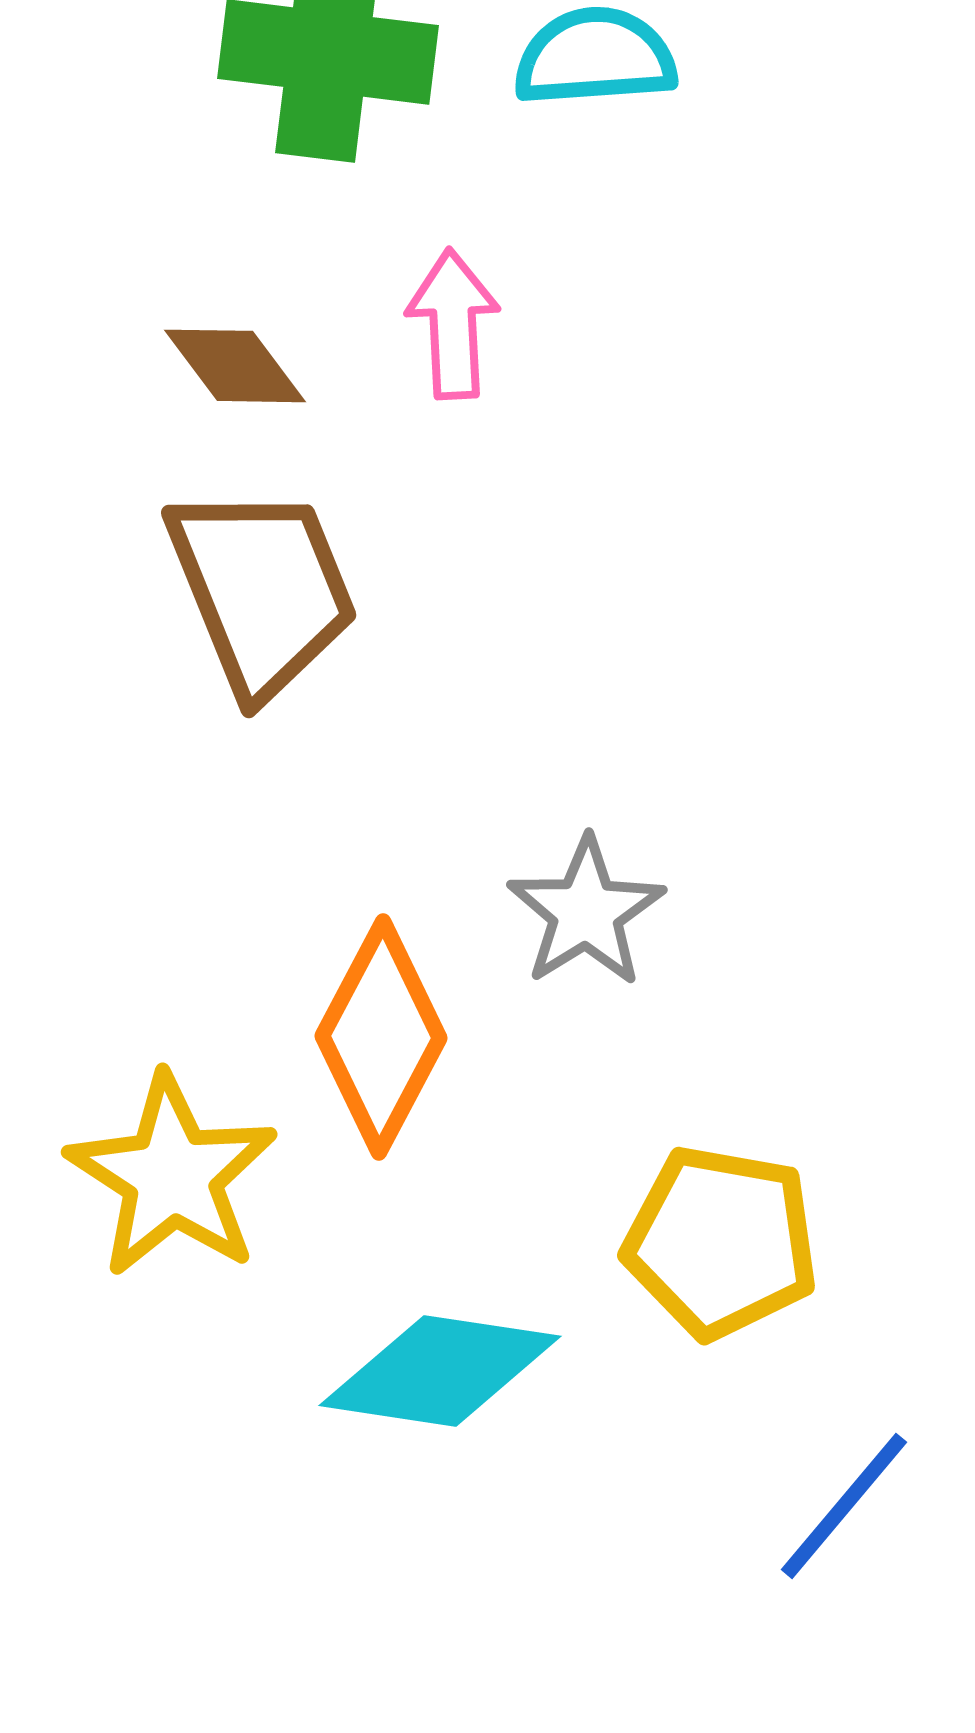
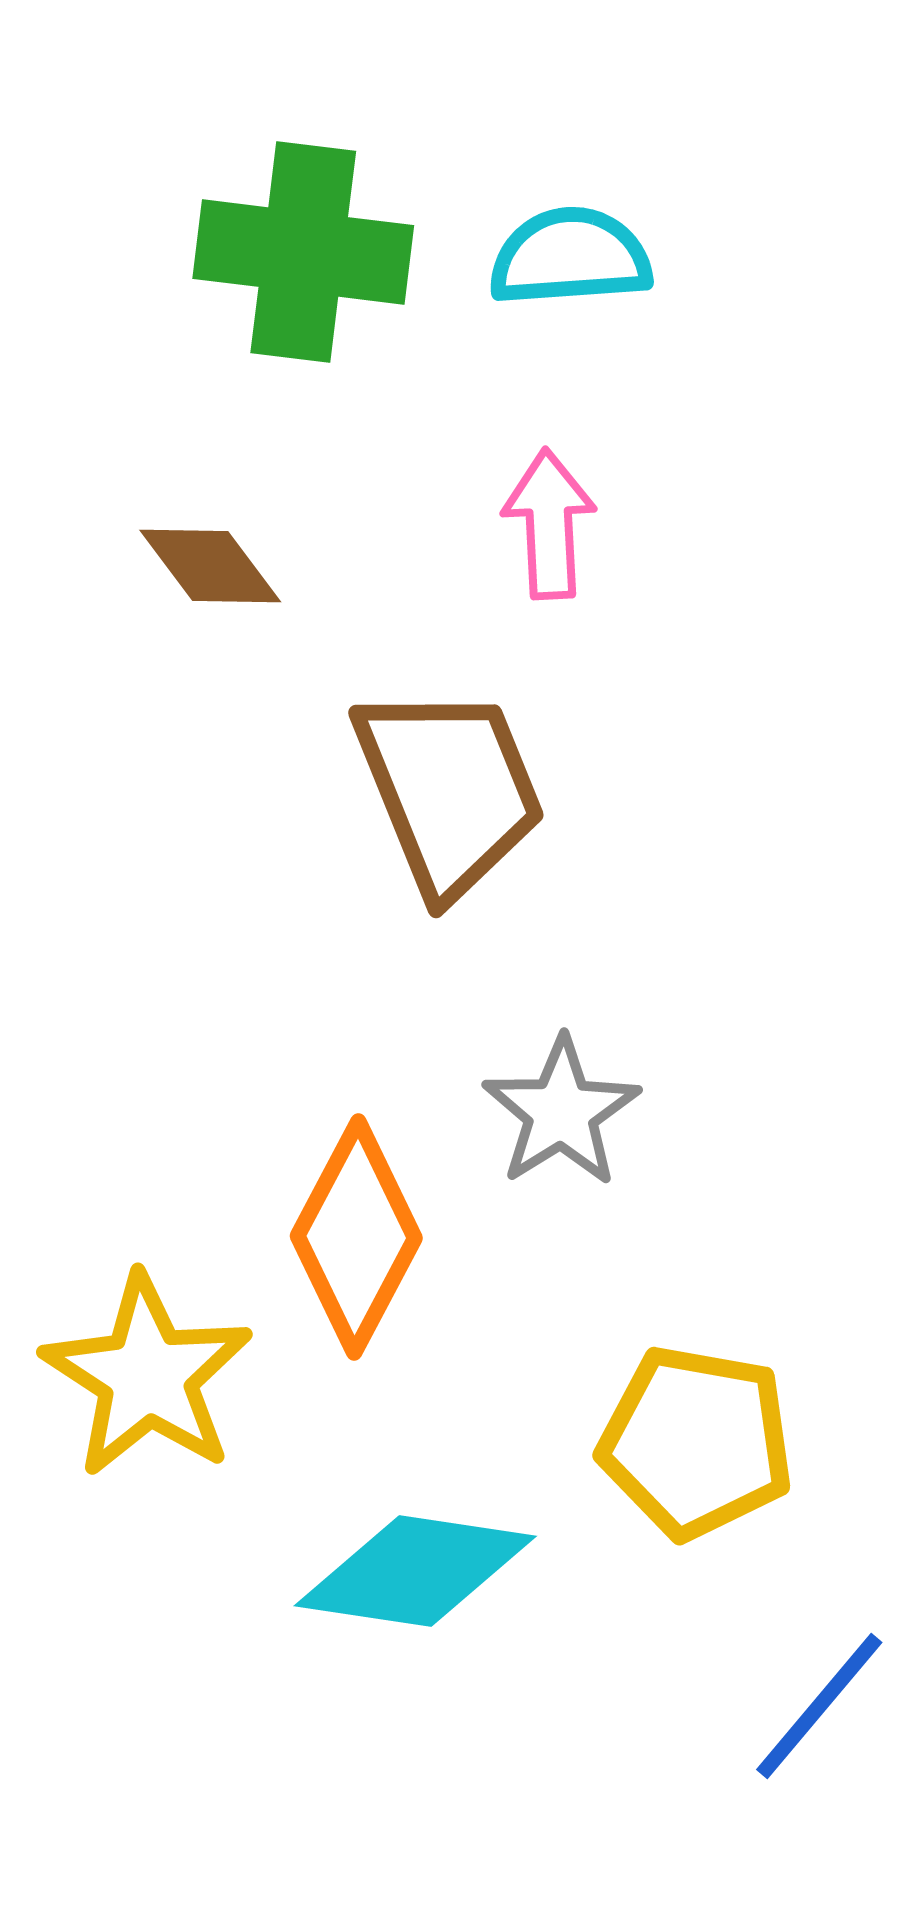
pink arrow: (453, 324) -> (549, 524), moved
brown trapezoid: (262, 590) -> (449, 790), moved

